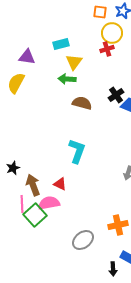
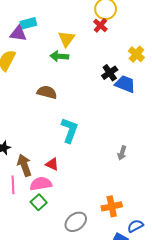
cyan rectangle: (61, 44) -> (28, 23), moved
red cross: (107, 49) -> (100, 25), turned -32
brown semicircle: (82, 103) -> (47, 92), moved
green square: (35, 215) -> (39, 202), moved, size x0.7

